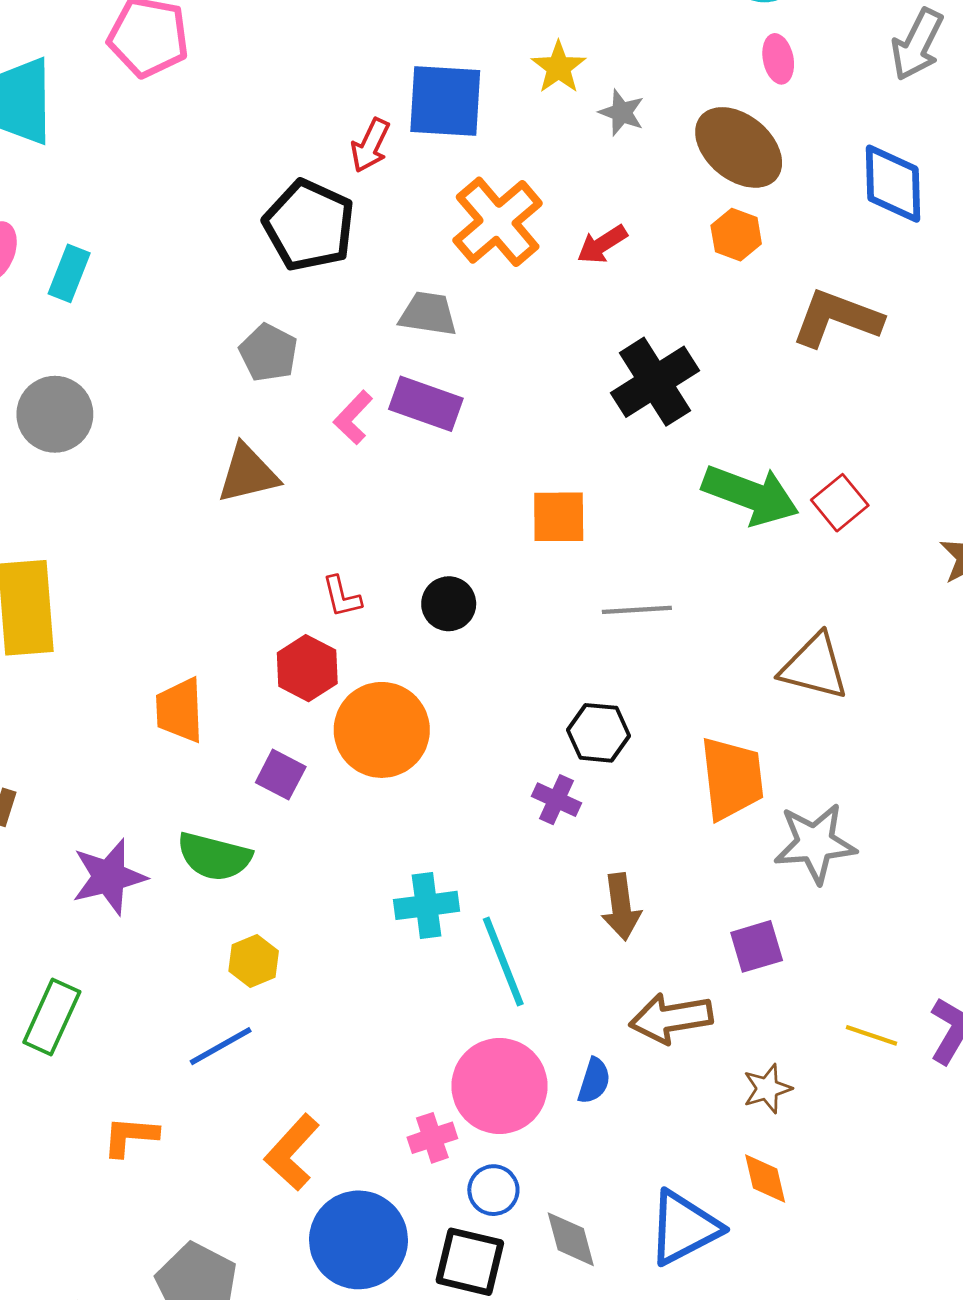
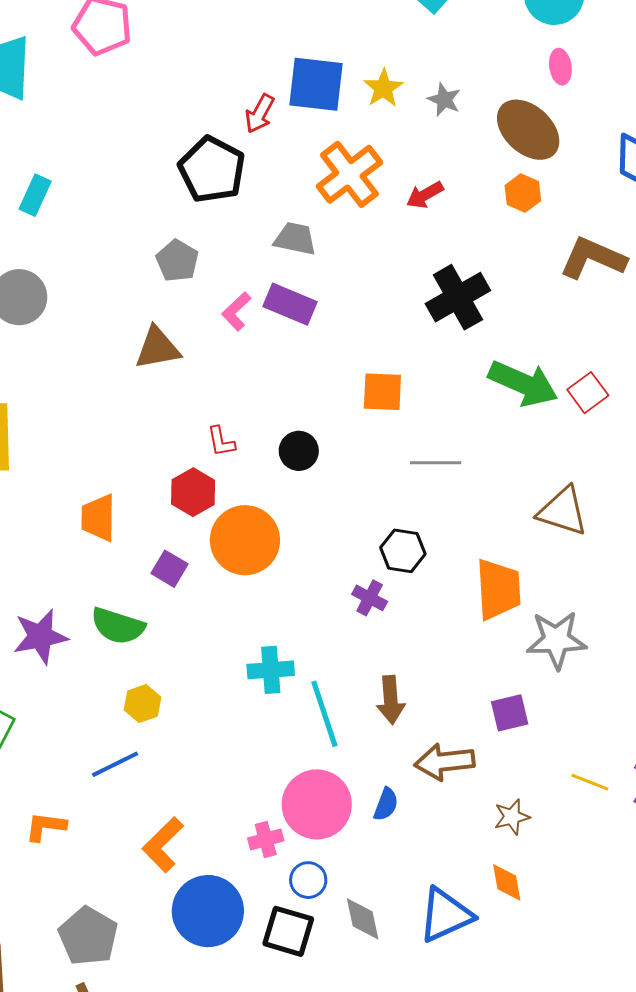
yellow star: (559, 67) -> (383, 88), moved
brown arrow: (621, 907) -> (391, 700), moved

